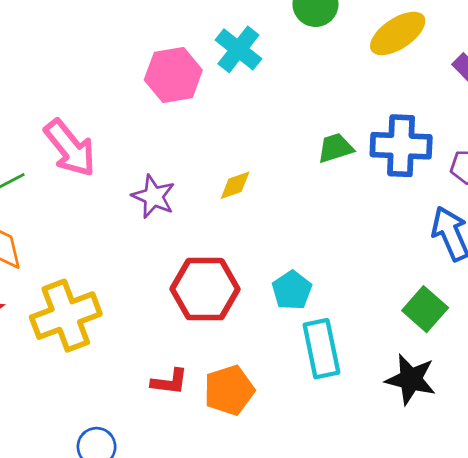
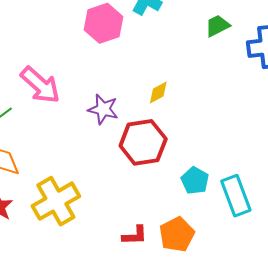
green trapezoid: (335, 148) -> (217, 26), moved
red hexagon: (205, 289) -> (143, 142), moved
cyan pentagon: (292, 290) -> (195, 181), moved

